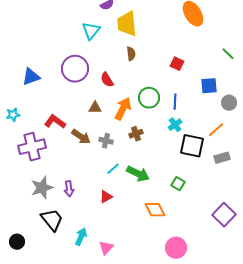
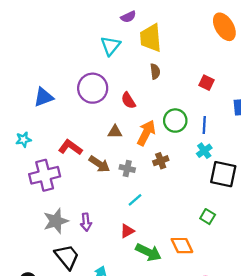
green arrow: (138, 174) -> (148, 252), moved

